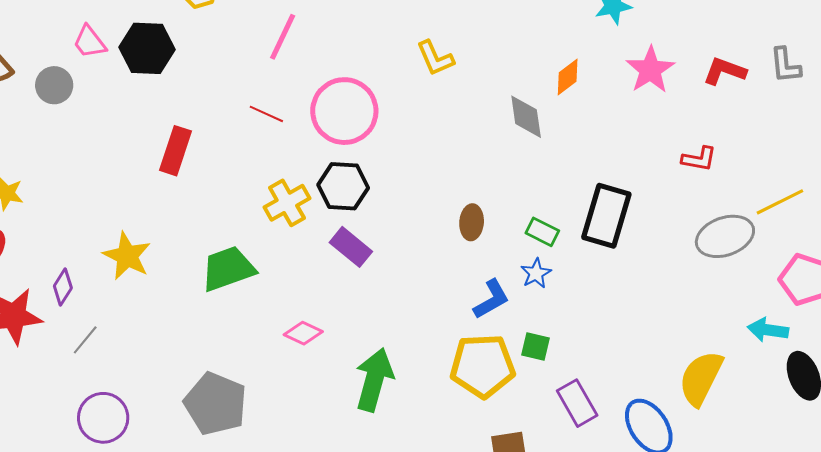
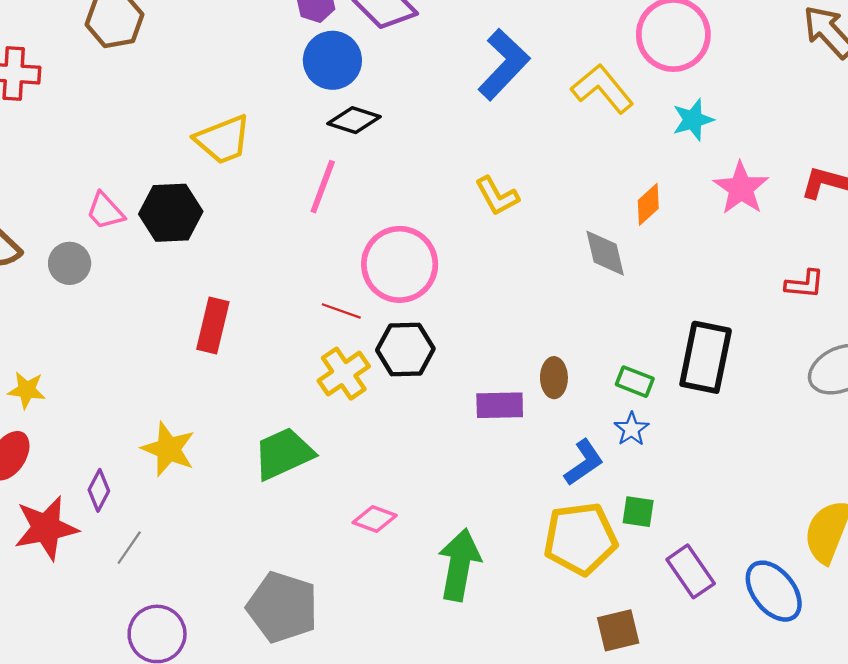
red line: (266, 114) -> (341, 311), moved
purple rectangle: (351, 247) -> (500, 405), moved, turned -36

